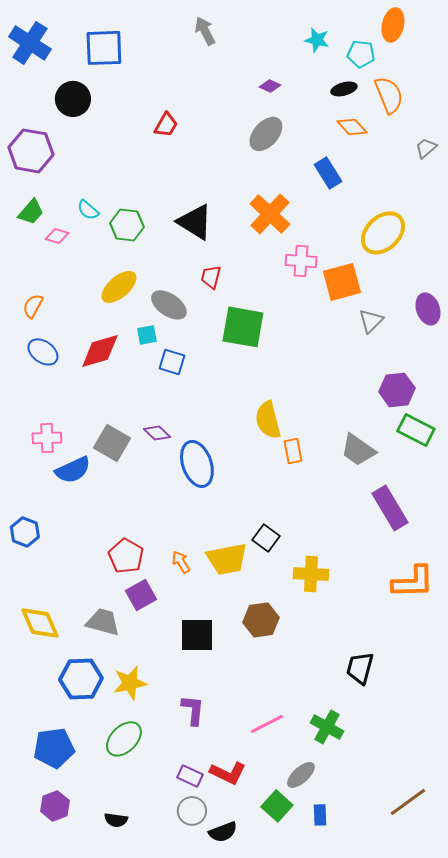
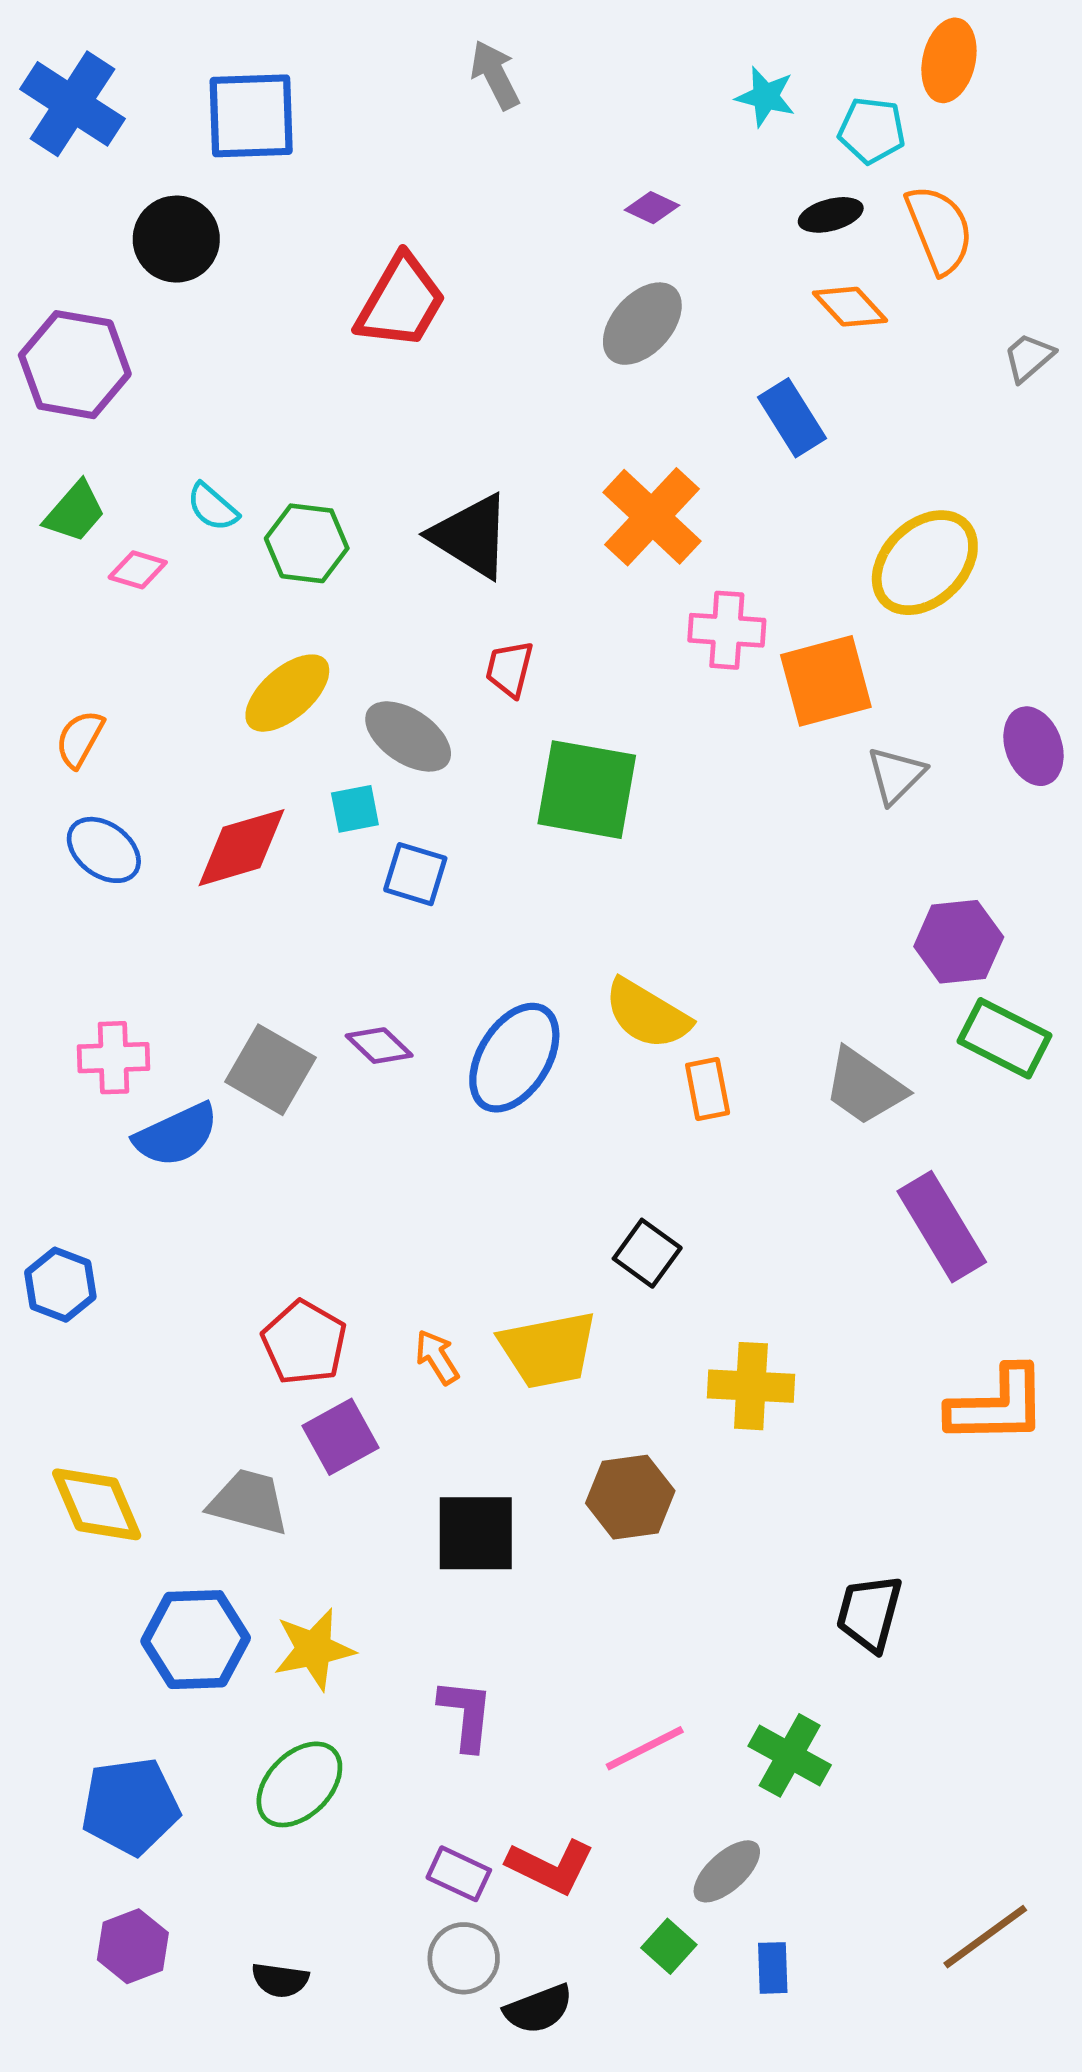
red trapezoid: (166, 125) -> (401, 302), size x1.6
yellow semicircle: (268, 420) -> (647, 1014), turned -45
blue ellipse: (197, 464) -> (514, 1058), moved, turned 51
black square: (266, 538) -> (647, 1253), moved
green square: (277, 806) -> (669, 1946), size x0.7

